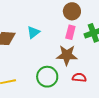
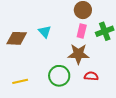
cyan triangle: (33, 32) -> (45, 32), turned -32

